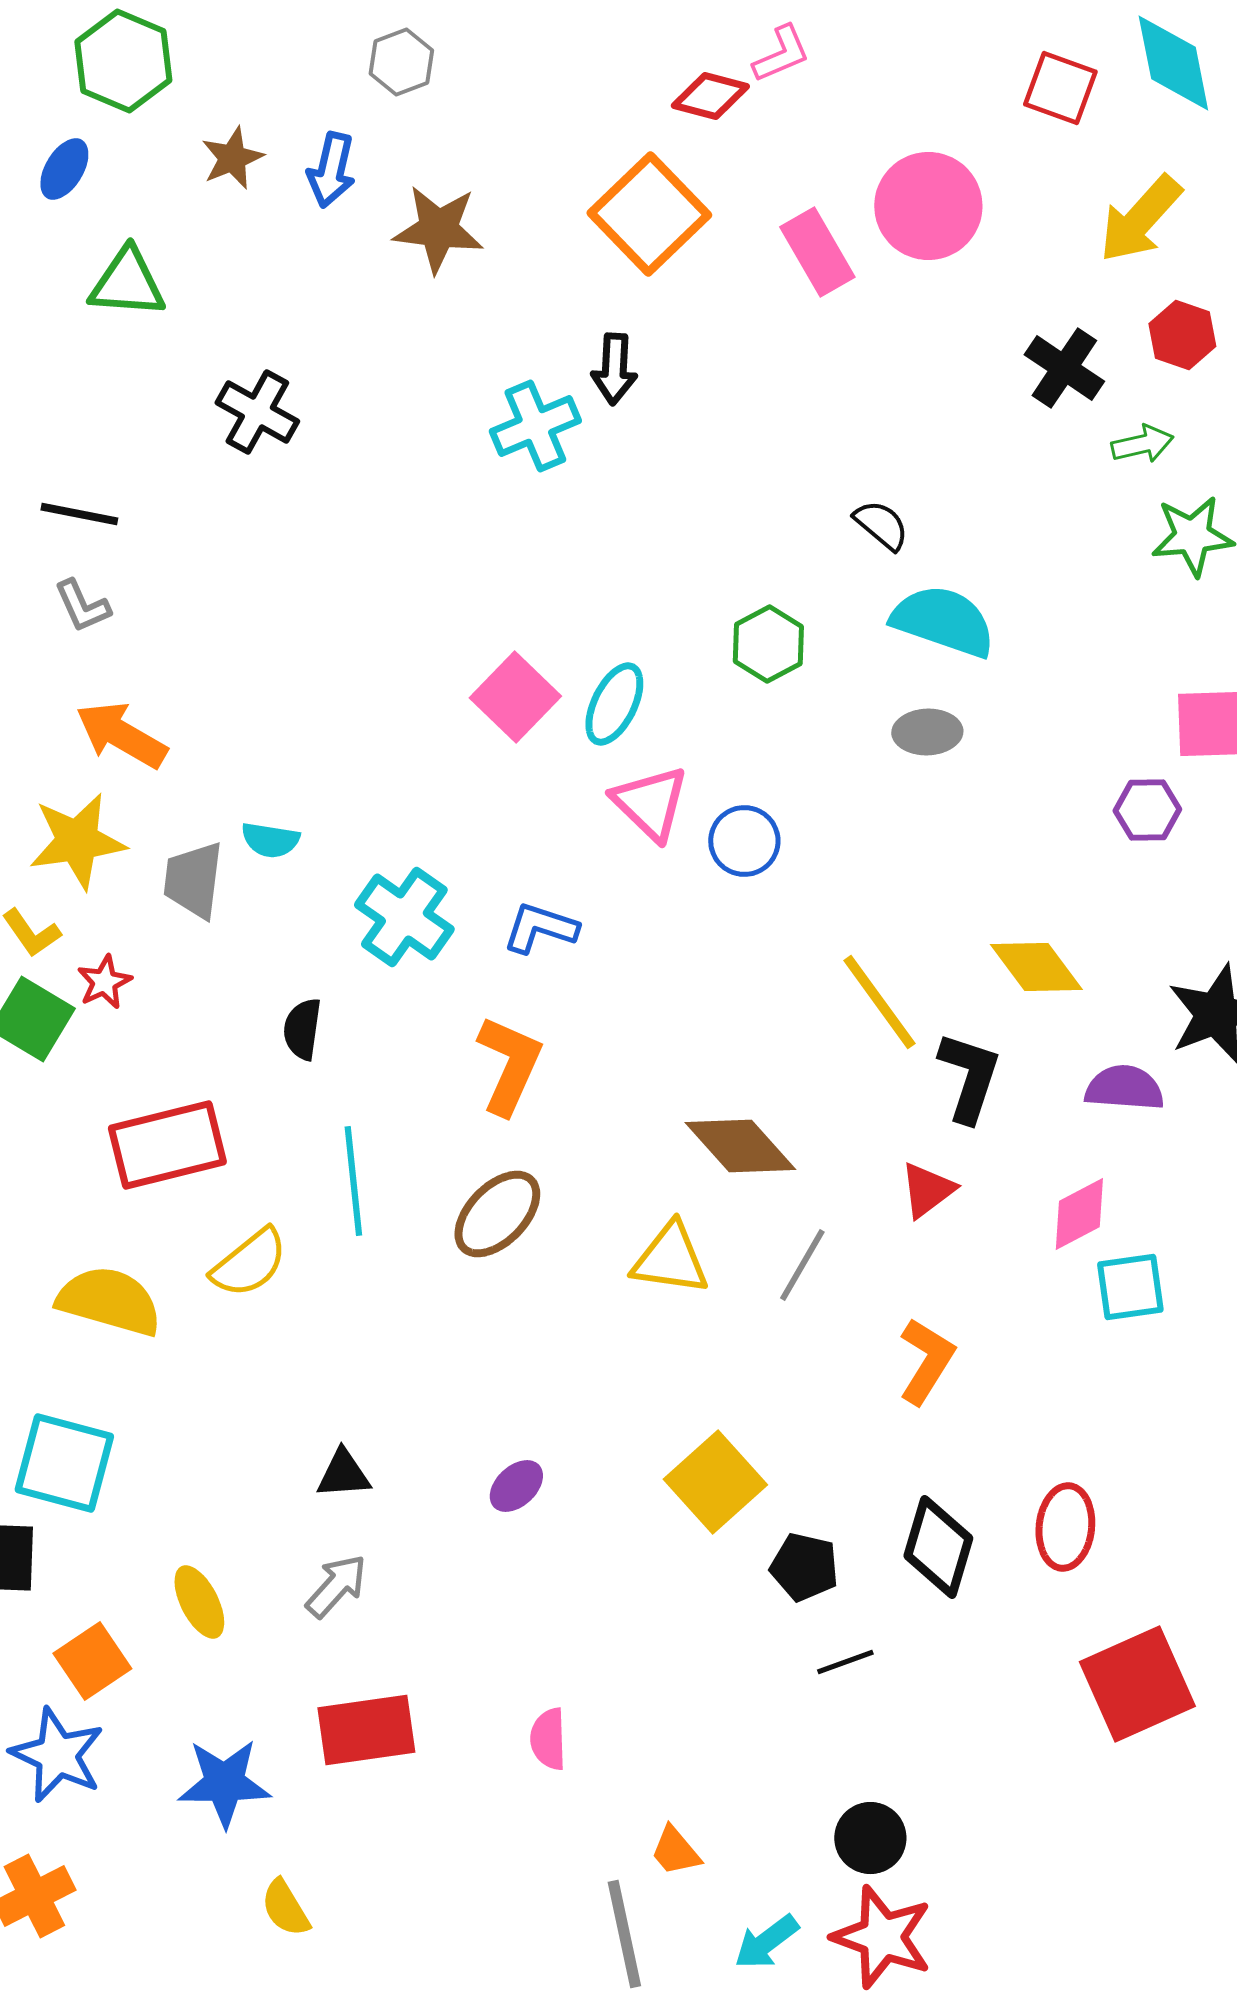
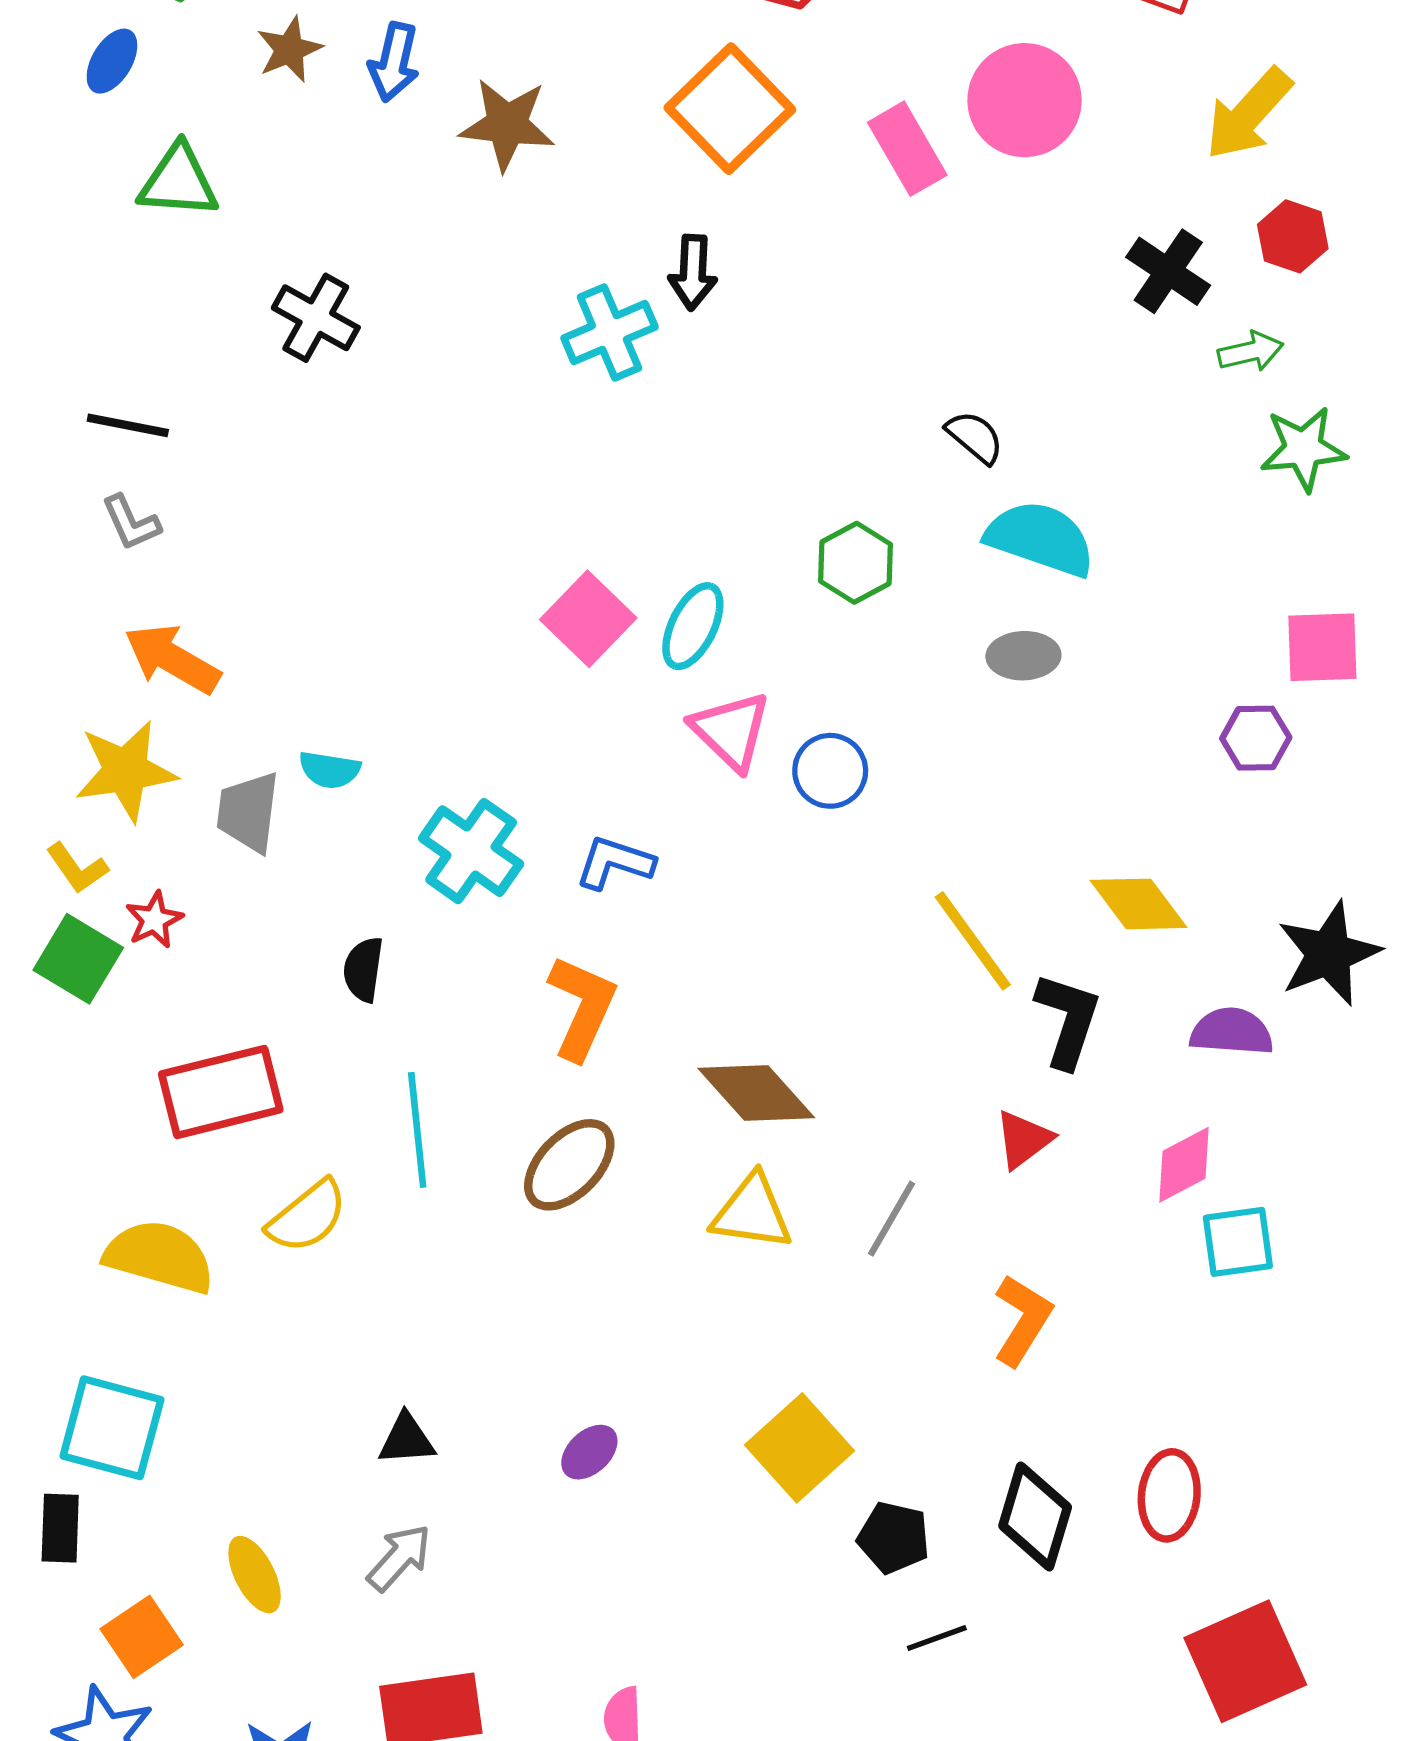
brown diamond: (740, 1146) -> (756, 1093), moved

